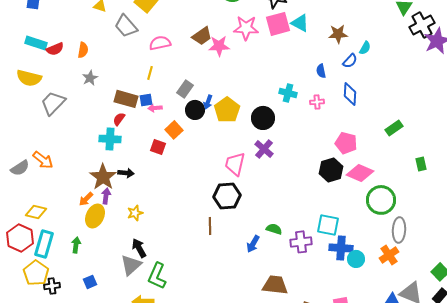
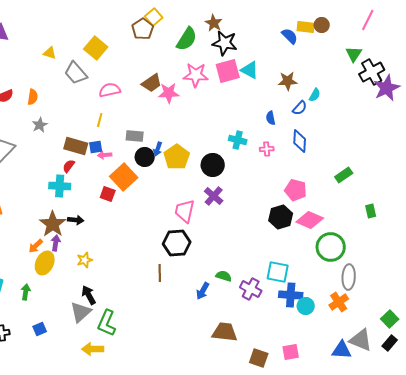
gray rectangle: (185, 89) -> (135, 136), turned 60
orange square: (174, 130) -> (124, 177), size x1.5
purple cross: (301, 242) -> (251, 289), turned 35

